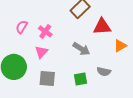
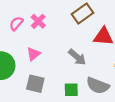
pink cross: (45, 31) -> (38, 21), moved
gray semicircle: (104, 72) -> (98, 86), size x1.5

